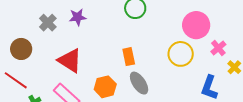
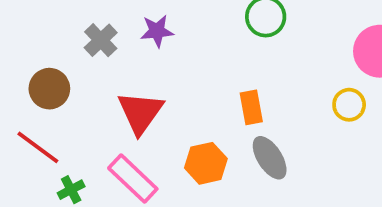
yellow circle: (181, 54) -> (349, 105), size x0.7
red triangle: (70, 61) -> (140, 112), turned 32

